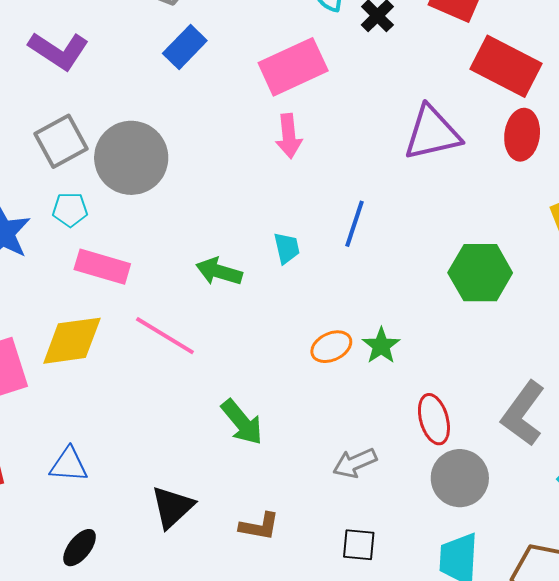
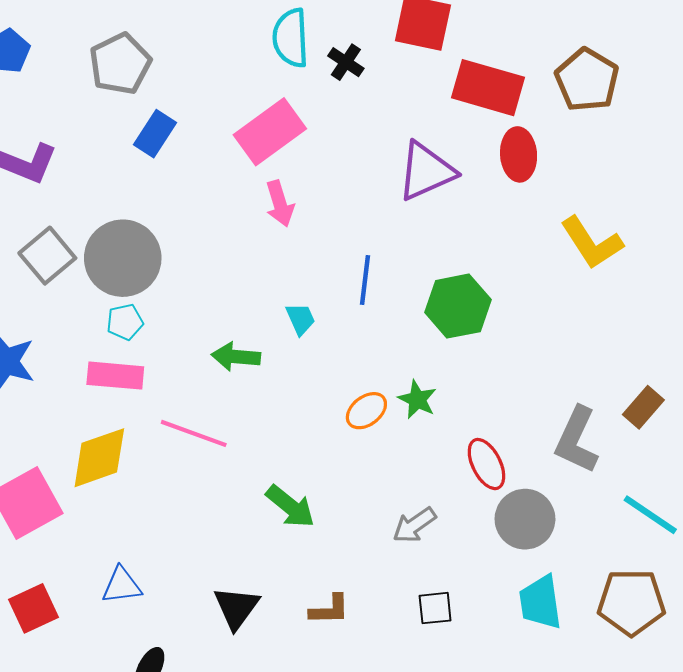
cyan pentagon: (70, 210) -> (125, 322), moved
green hexagon: (480, 273) -> (458, 306), moved

